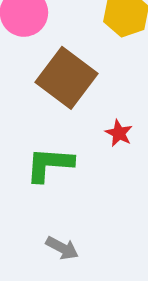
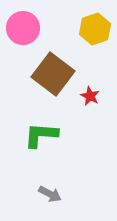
red star: (119, 133) -> (90, 96), moved

